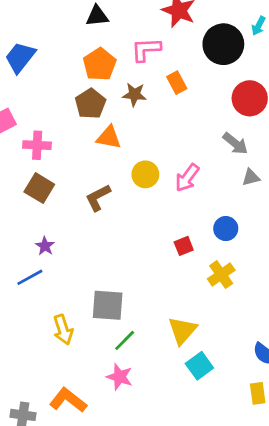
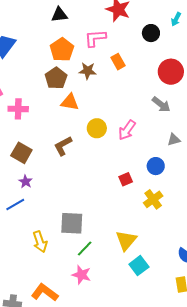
black circle: (223, 44) -> (151, 33), size x0.6
gray triangle: (251, 177) -> (174, 140), moved
brown square: (39, 188) -> (21, 153), moved

